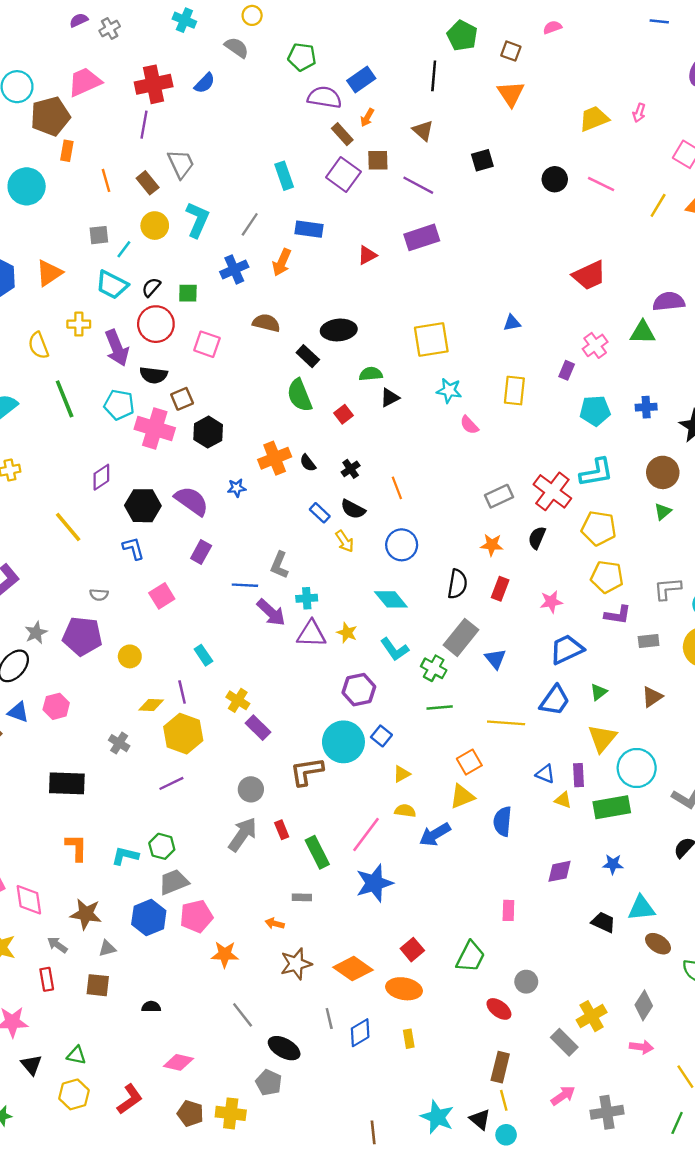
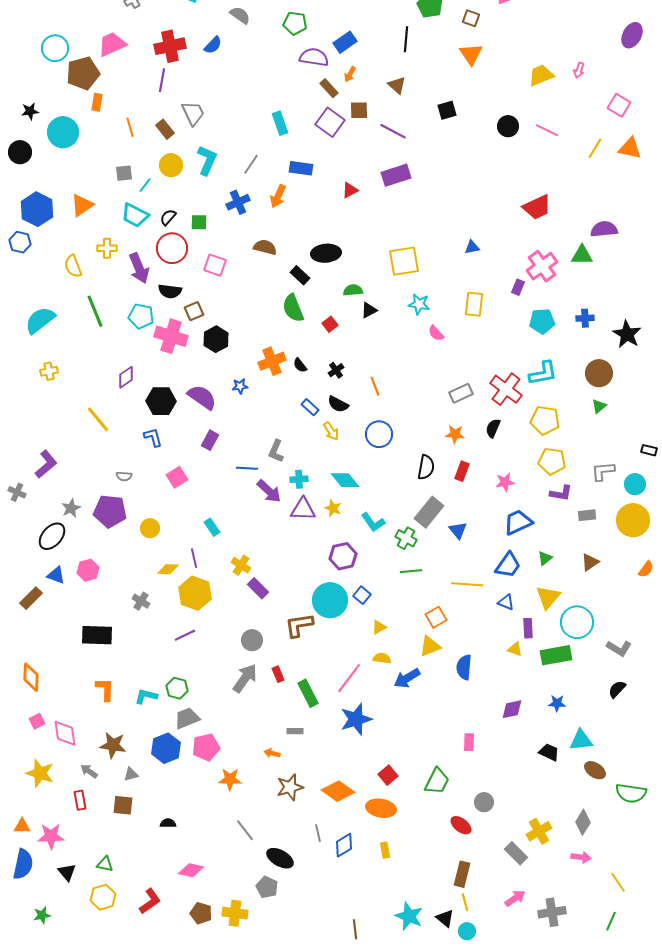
pink cross: (595, 345) -> (542, 266), size x1.4
cyan diamond: (391, 599) -> (345, 480), moved
blue triangle: (545, 774) -> (506, 602), moved

